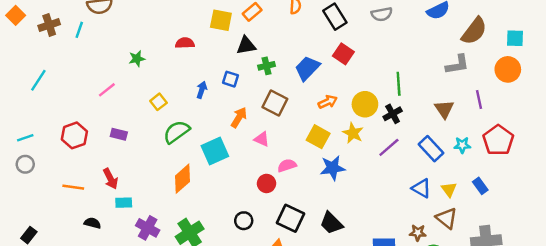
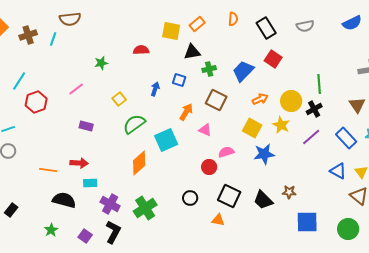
red hexagon: (74, 135) -> (36, 102), moved
red arrow: (110, 179) -> (79, 163), turned -60
black semicircle: (92, 223) -> (64, 200), size x1.6
brown star: (418, 233) -> (289, 192), moved

